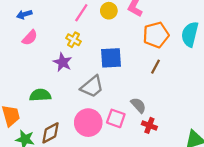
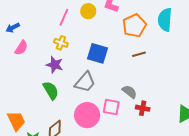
blue square: (111, 58) -> (98, 53), turned 30
brown line: (155, 67) -> (139, 54), turned 56
green semicircle: (40, 95) -> (51, 90), moved, turned 72

